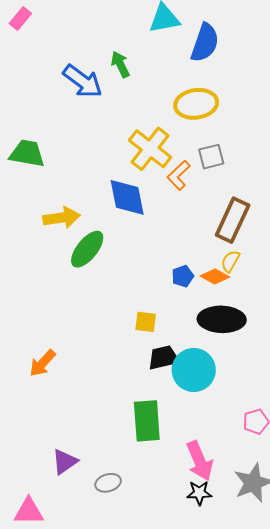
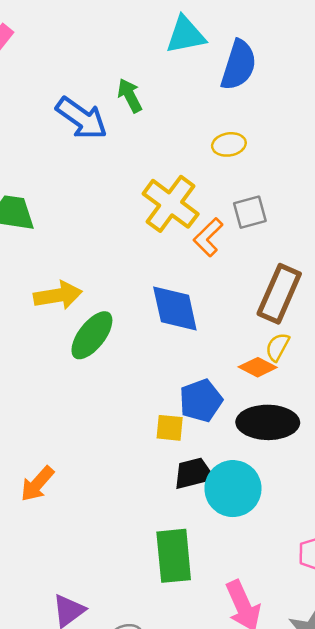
yellow ellipse: (196, 104) -> (229, 144), size x0.6
blue diamond: (127, 197) -> (175, 308), moved
blue pentagon: (183, 276) -> (201, 401), moved, size x1.5

